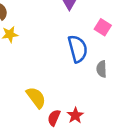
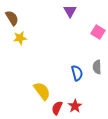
blue semicircle: (78, 49) -> (77, 73), moved, size x0.7

